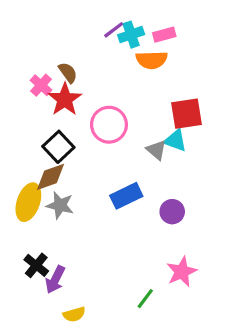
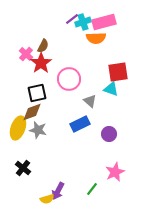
pink rectangle: (164, 35) -> (104, 22), size x1.6
brown semicircle: (68, 73) -> (43, 46), turned 64
black square: (58, 147) -> (37, 93), turned 30
gray triangle: (156, 150) -> (90, 101), moved
purple arrow: (55, 280) -> (58, 191), moved

